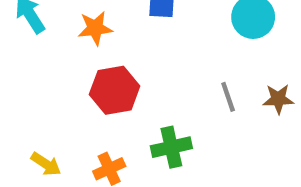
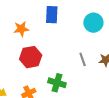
green cross: (171, 147) -> (57, 83), turned 30

